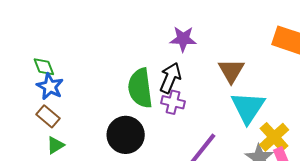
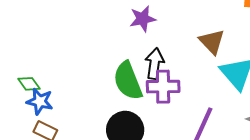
purple star: (183, 39) -> (143, 19), moved
purple cross: (173, 102) -> (163, 87), size x1.4

